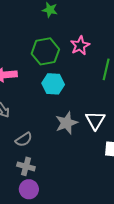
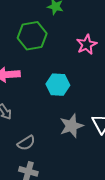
green hexagon: (45, 51) -> (32, 36), moved

